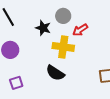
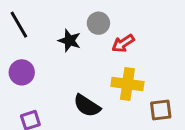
yellow cross: (63, 47) -> (127, 84), moved

